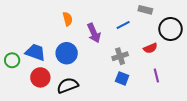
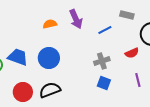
orange semicircle: (68, 19) -> (50, 24), turned -88
purple arrow: (94, 33) -> (76, 19), moved
red circle: (40, 77) -> (23, 92), moved

